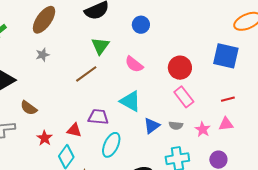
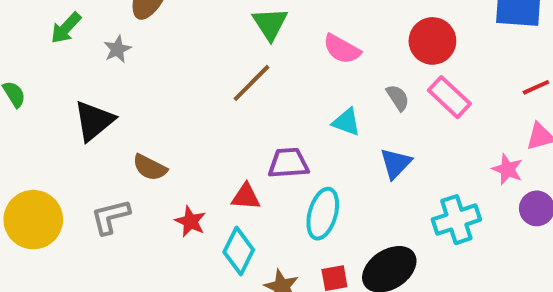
gray star: (43, 55) -> (117, 49), moved
cyan triangle: (130, 101) -> (346, 122), size x0.7
gray semicircle: (176, 125) -> (398, 98), moved, turned -120
pink star: (203, 129) -> (507, 169), moved

